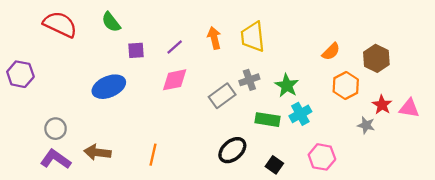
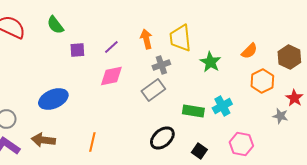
gray cross: (249, 80) -> (161, 65), moved
green star: (287, 86) -> (210, 62), moved
blue ellipse: (109, 87) -> (53, 99), moved

